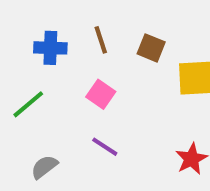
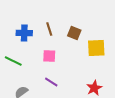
pink square: (101, 94) -> (49, 56), turned -32
green line: (28, 104) -> (13, 61), turned 66

